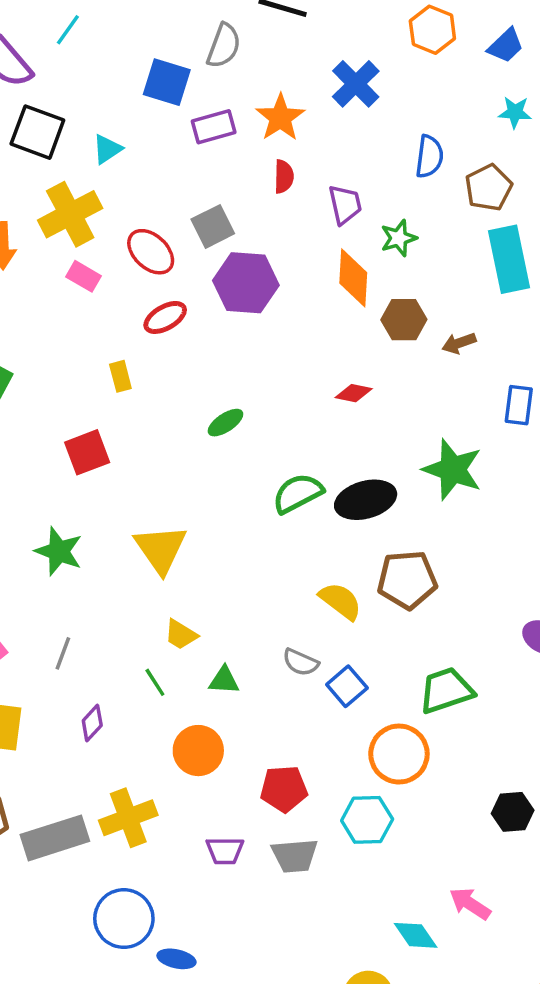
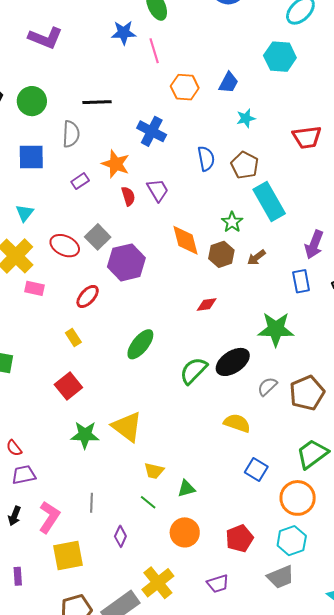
blue square: (167, 82) -> (31, 157), moved
purple rectangle: (214, 127) -> (80, 181), size x0.7
purple trapezoid: (345, 204) -> (158, 190), moved
green star: (399, 238) -> (232, 222), moved
red ellipse: (151, 252) -> (65, 246), moved
green ellipse: (225, 423) -> (140, 344), size x1.5
green star: (59, 551) -> (85, 435), moved
brown pentagon: (407, 580) -> (307, 393), moved
gray semicircle: (301, 662) -> (267, 386), moved, turned 130
gray trapezoid: (295, 856) -> (281, 577), moved

